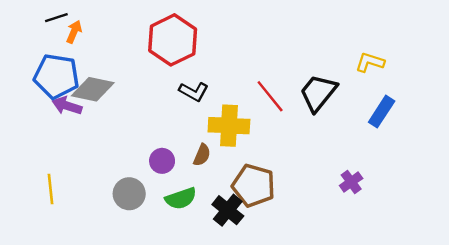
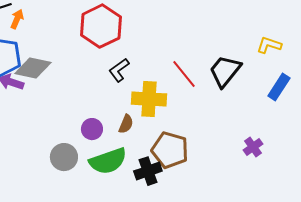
black L-shape: (194, 92) -> (119, 70), turned 115
green semicircle: (181, 198) -> (108, 161), size x1.4
black cross: (228, 210) -> (148, 171), turned 32

